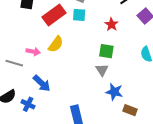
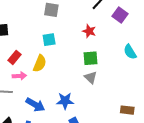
red rectangle: (54, 15) -> (14, 57), moved, size x0.6
cyan square: (79, 15) -> (49, 40), moved
blue star: (114, 92) -> (65, 101), moved

